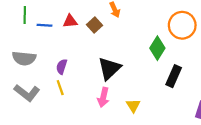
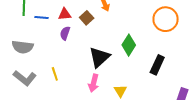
green diamond: (157, 48) -> (129, 45), moved
purple semicircle: (62, 67) -> (65, 33), moved

